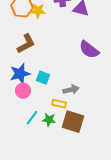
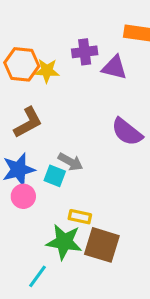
gray arrow: (71, 90) -> (70, 162), moved, turned 42
cyan line: (32, 118) -> (37, 276), moved
green star: (49, 120) -> (64, 242), size x1.6

